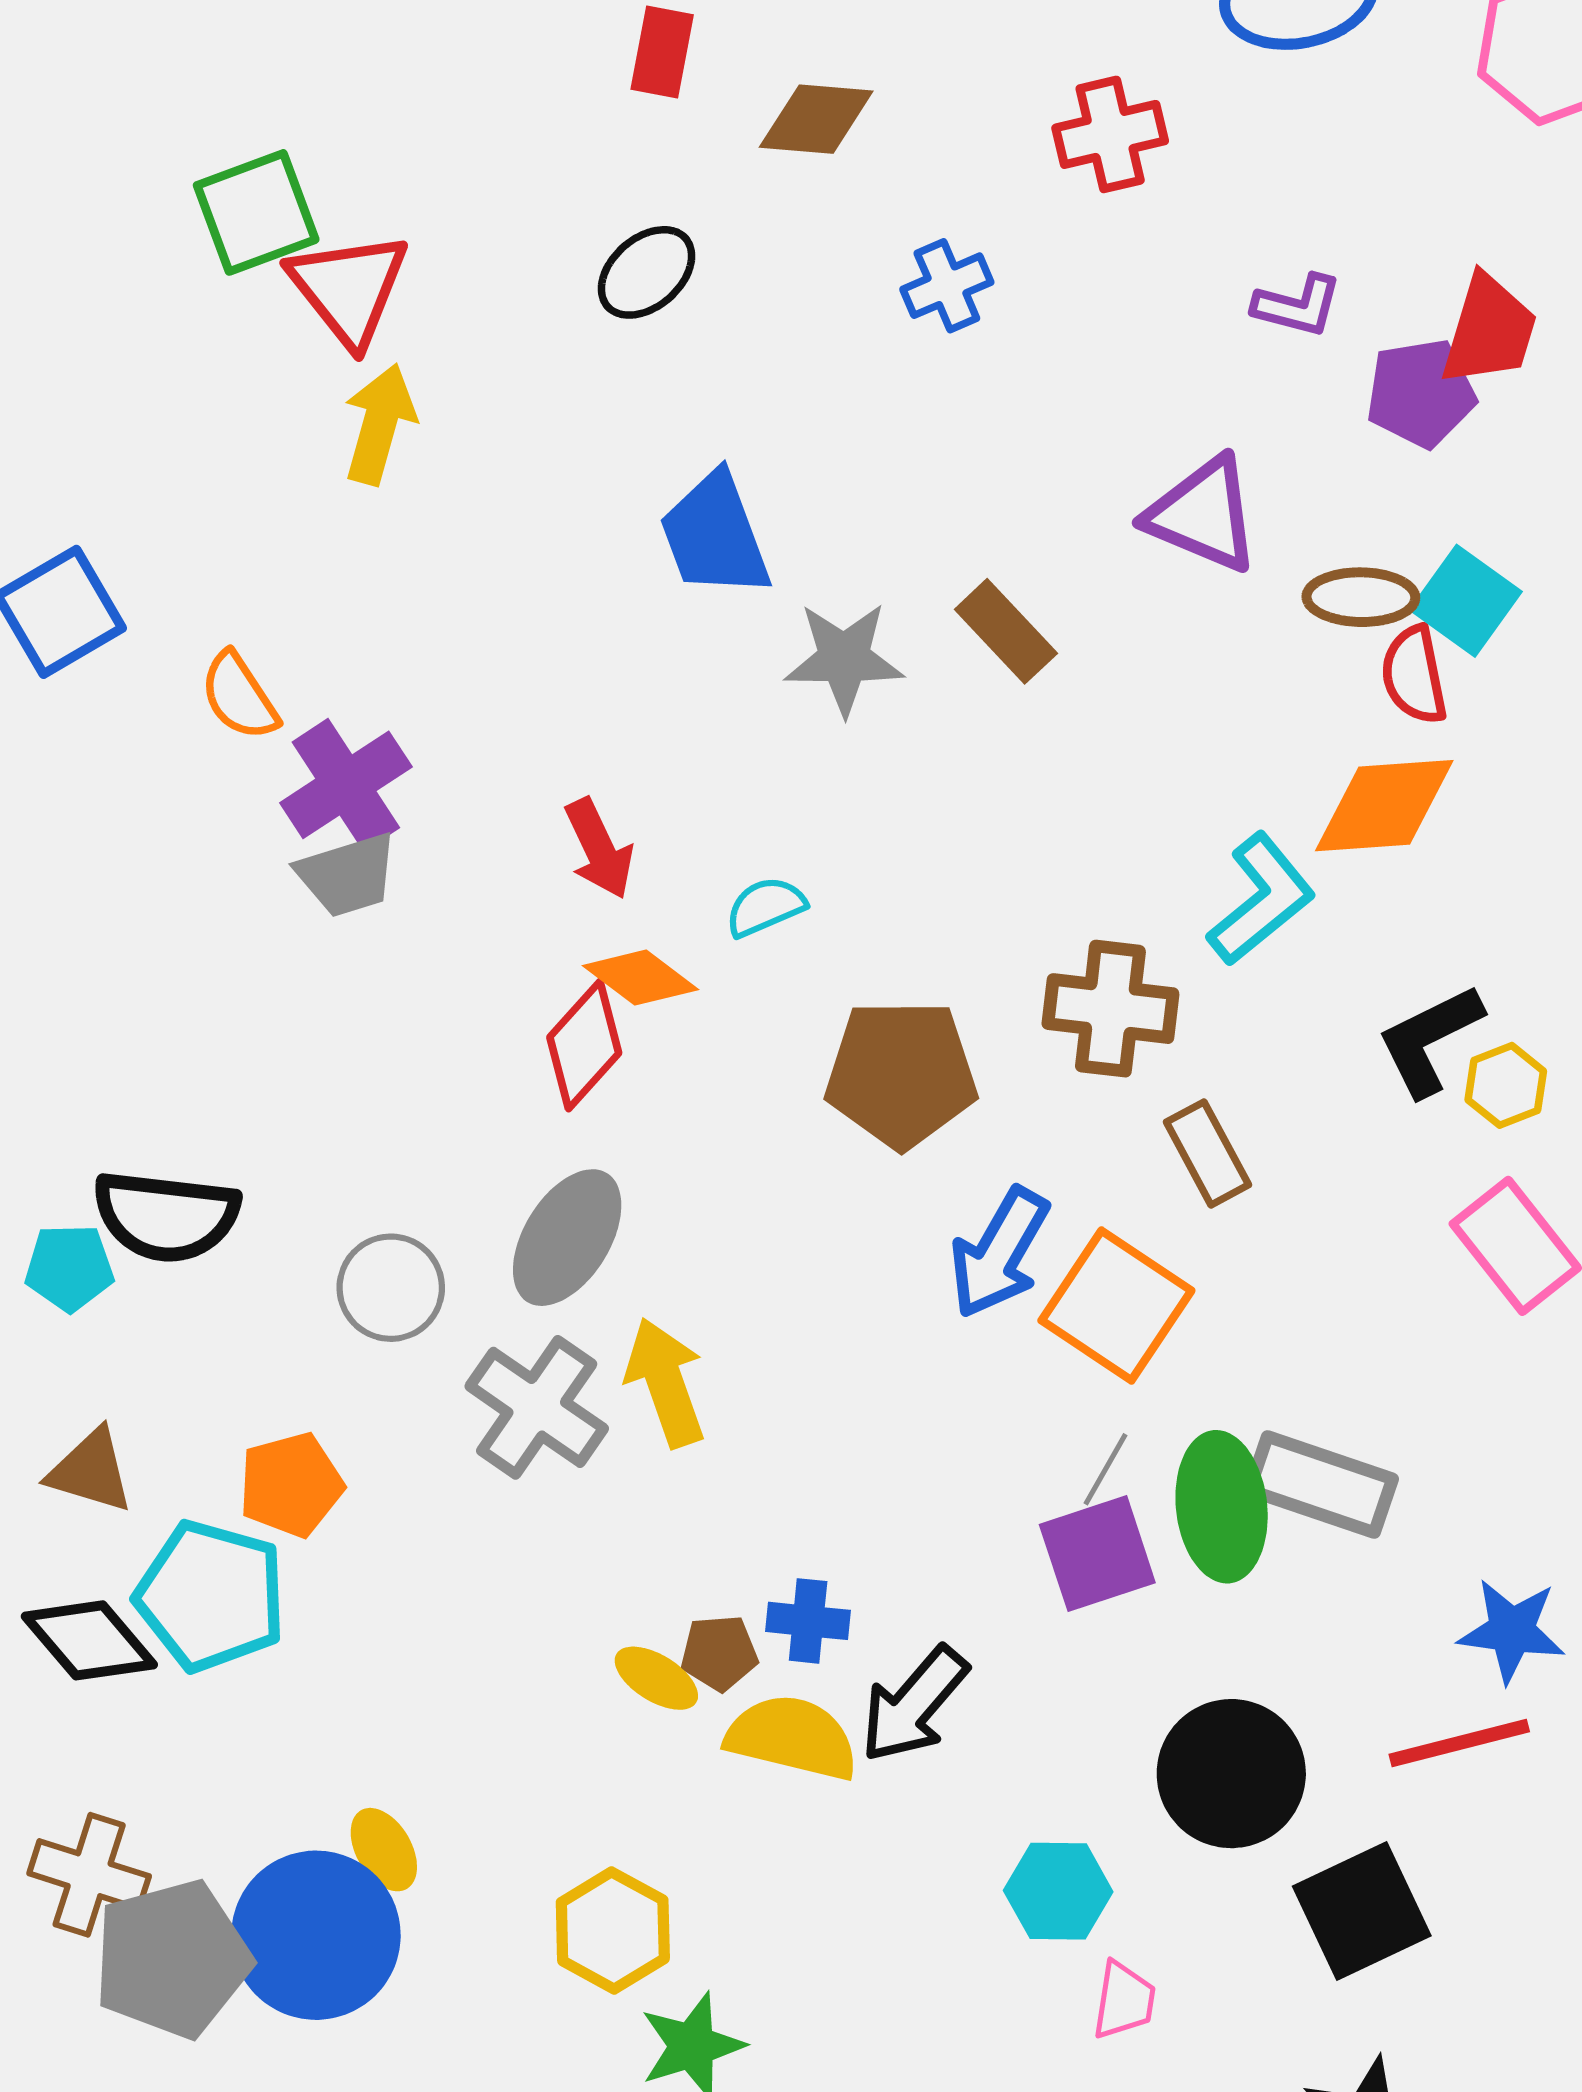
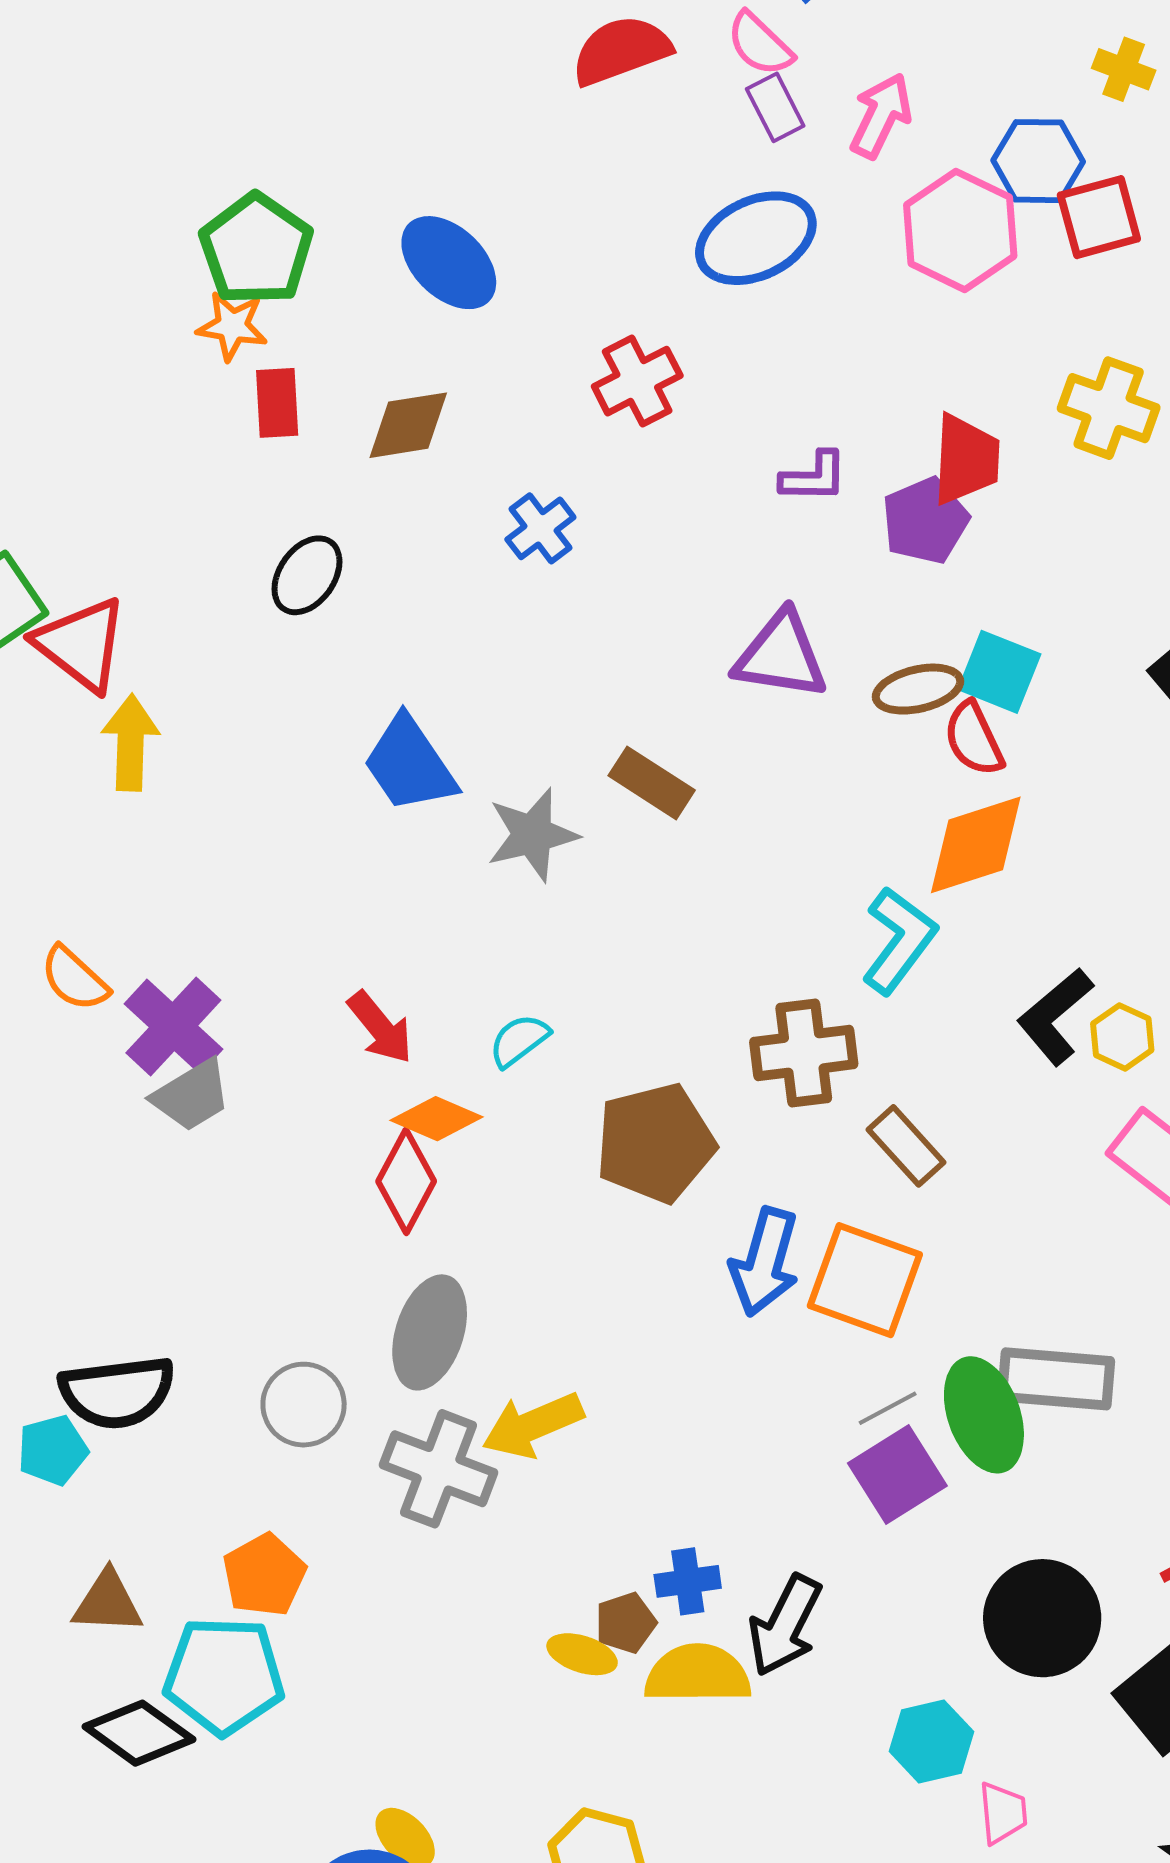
yellow arrow: (665, 1382) -> (533, 1425), turned -80
gray line: (1106, 1469) -> (888, 1408), turned 46

